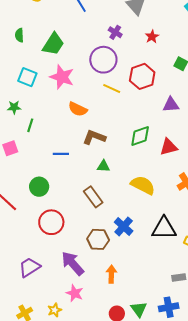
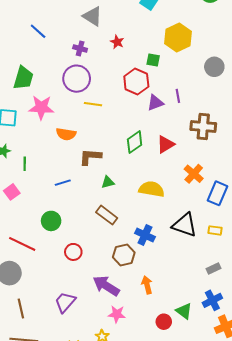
red hexagon: (142, 76) -> (136, 82), moved
red circle: (51, 222) -> (73, 252), size x0.7
black triangle: (164, 228) -> (185, 225), turned 36

